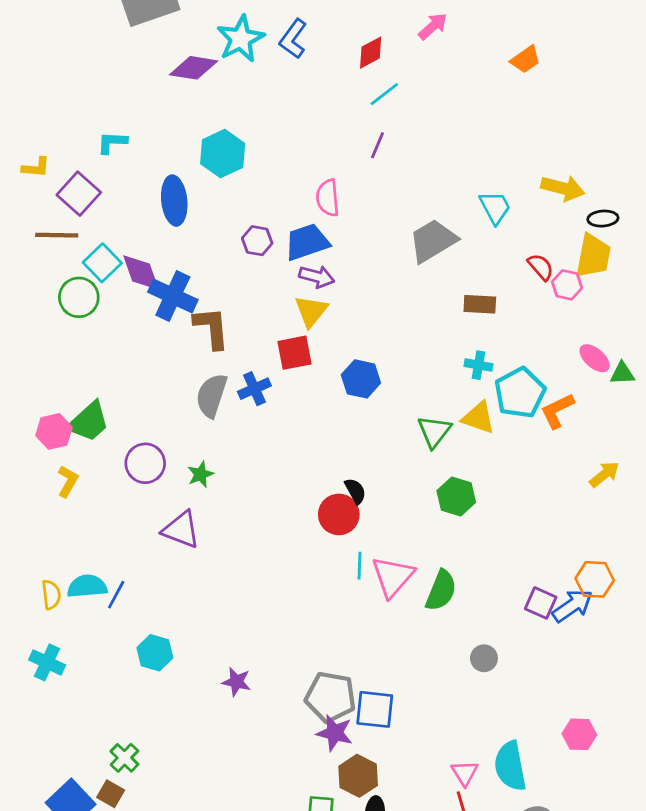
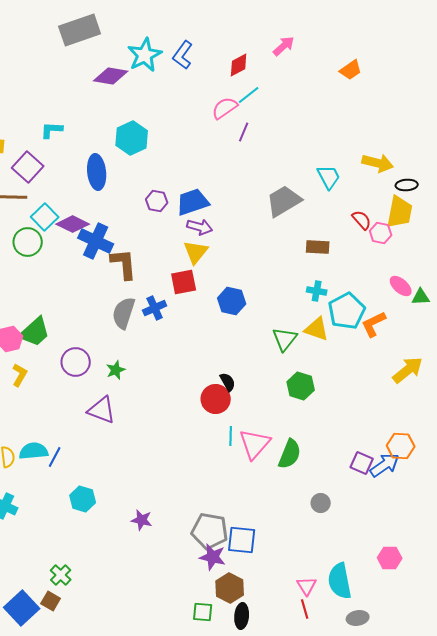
pink semicircle: (328, 198) -> (225, 108), moved, turned 60
purple diamond: (141, 272) -> (73, 224), turned -44
yellow arrow: (604, 474) -> (408, 370), size x1.4

